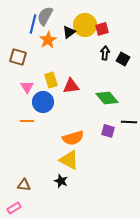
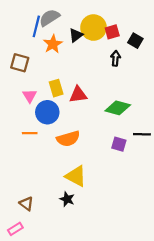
gray semicircle: (45, 16) -> (49, 18), turned 30
black square: (123, 59) -> (135, 41), moved
green diamond: (107, 98) -> (118, 108), turned -35
orange semicircle: (73, 138) -> (68, 139), moved
brown triangle: (24, 185) -> (26, 204), turned 32

